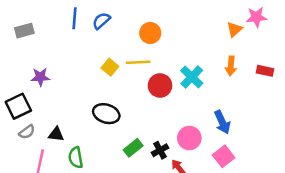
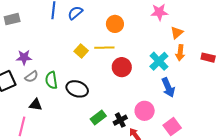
pink star: (256, 17) -> (159, 12), moved
orange triangle: (235, 29) -> (177, 33), moved
cyan cross: (192, 77) -> (159, 61), moved
blue arrow: (222, 122) -> (168, 87), moved
gray semicircle: (27, 132) -> (31, 77), moved
green semicircle: (76, 158) -> (51, 80), moved

